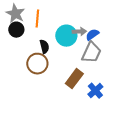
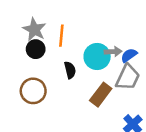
brown circle: (37, 64) -> (33, 91), moved
brown rectangle: (74, 79) -> (101, 95), moved

